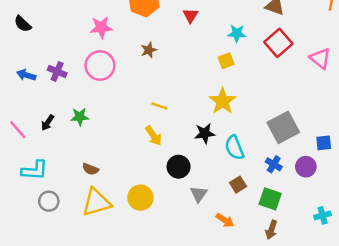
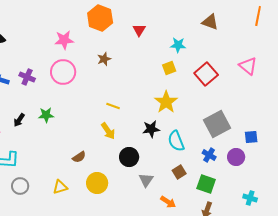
red square: (278, 43) -> (206, 74), moved
brown semicircle: (90, 169) -> (79, 157), moved, turned -56
yellow triangle: (96, 202) -> (60, 187), size x0.6
cyan cross: (323, 215) -> (250, 198), turned 32

